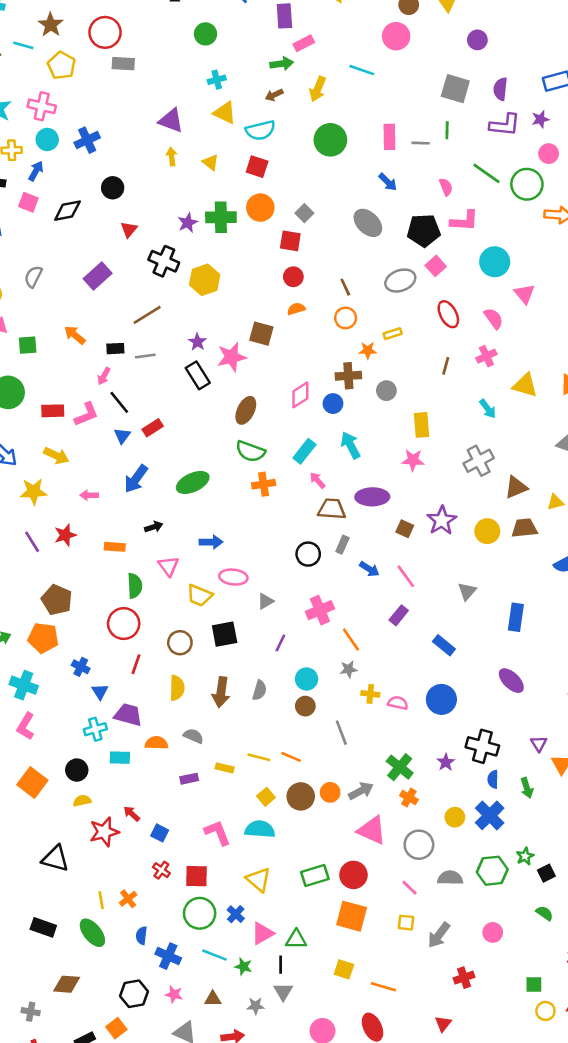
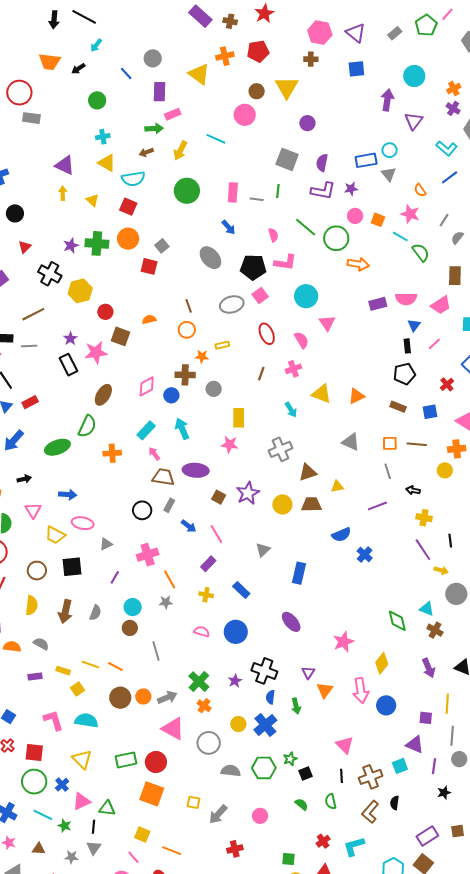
red circle: (293, 277) -> (105, 312), moved
green semicircle: (250, 451) -> (87, 426), moved, turned -90
yellow cross: (370, 694) -> (206, 595), moved
yellow square: (266, 797) -> (78, 689), moved
pink line: (409, 888) -> (133, 857), moved

